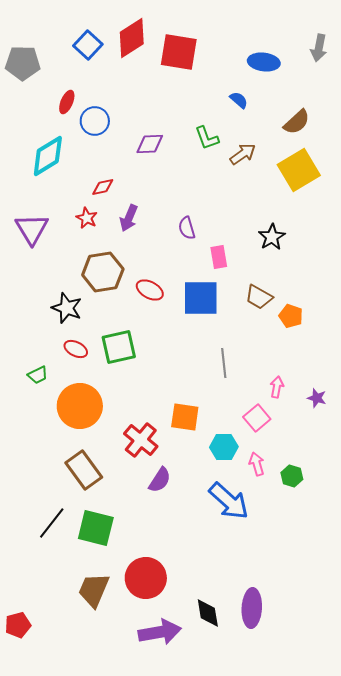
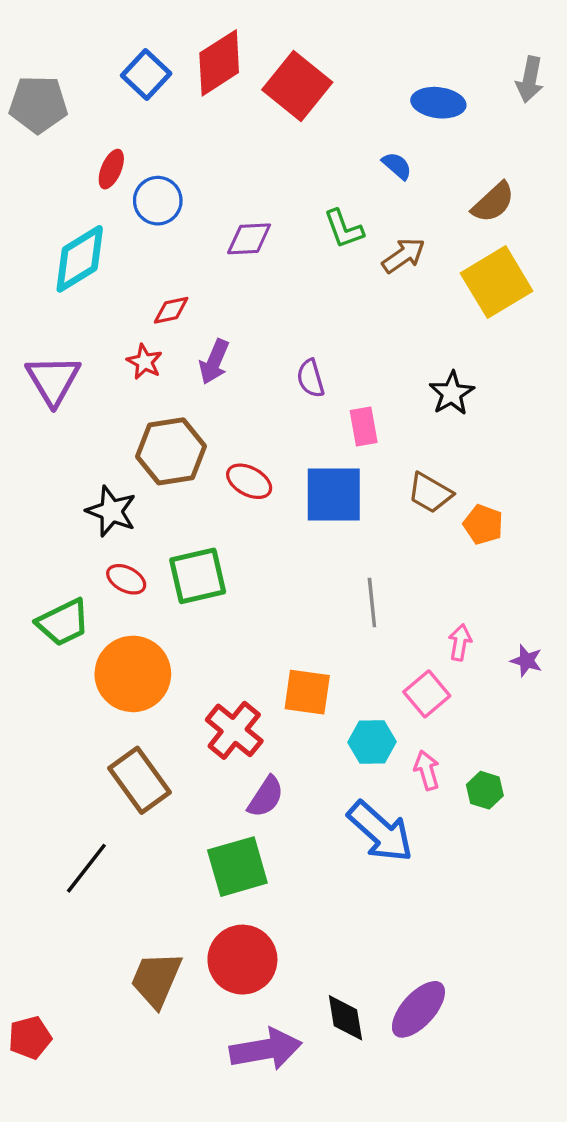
red square: (179, 52) -> (297, 86), turned 30
green trapezoid: (38, 375) -> (63, 622), size x1.6
green square: (96, 528) -> (237, 867), moved, turned -30
purple ellipse: (252, 608) -> (418, 1009), turned 39

